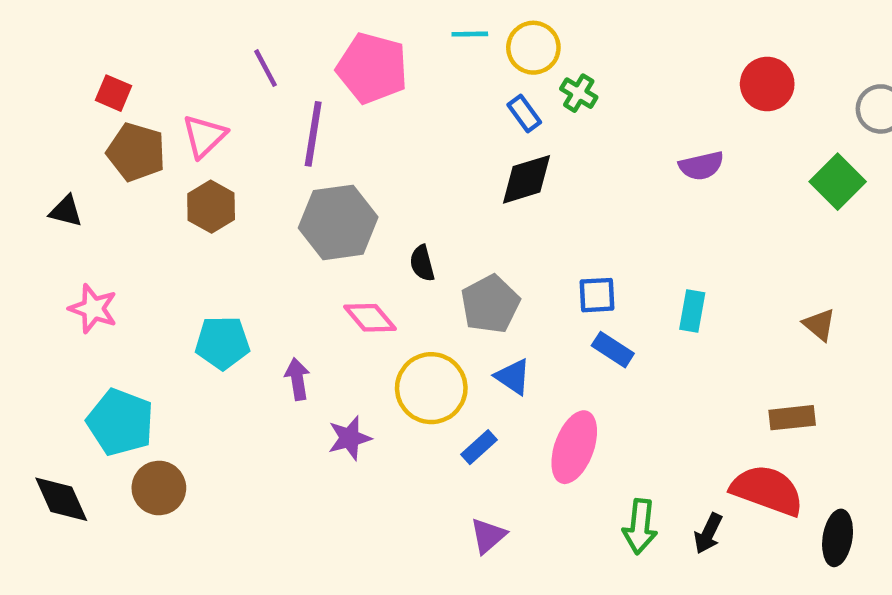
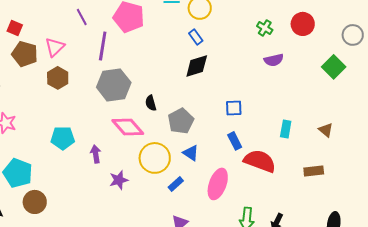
green cross: (579, 93) -> (265, 28), moved
blue square: (597, 295) -> (234, 108), moved
cyan rectangle: (692, 311) -> (286, 129), moved
pink diamond: (370, 318) -> (128, 127), size x1.4
blue rectangle: (613, 350) -> (235, 141), turned 30
red semicircle: (767, 490) -> (260, 161), moved

